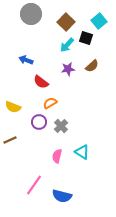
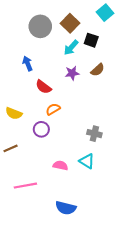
gray circle: (31, 14) -> (40, 26), moved
cyan square: (99, 21) -> (105, 13), moved
blue arrow: (26, 60) -> (28, 64), turned 48
gray cross: (61, 126) -> (94, 134), moved, turned -32
pink semicircle: (57, 156) -> (60, 165), turned 88
pink line: (34, 185) -> (25, 186), moved, turned 45

